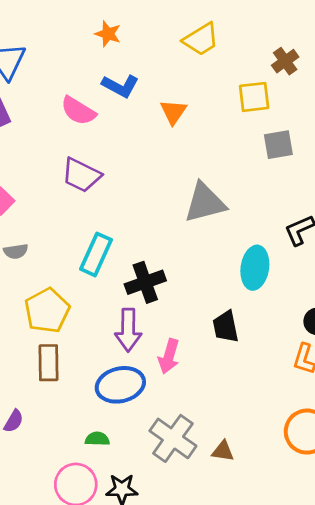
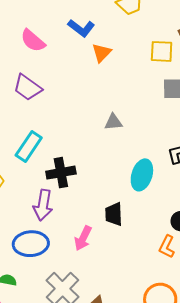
blue L-shape: (120, 86) -> (81, 28), moved
gray triangle: (205, 203) -> (113, 122), size x0.6
pink arrow: (169, 356) -> (83, 238), moved

